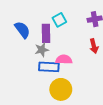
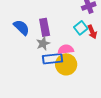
cyan square: (59, 20) -> (81, 28), moved
yellow circle: (61, 89) -> (66, 64), moved

